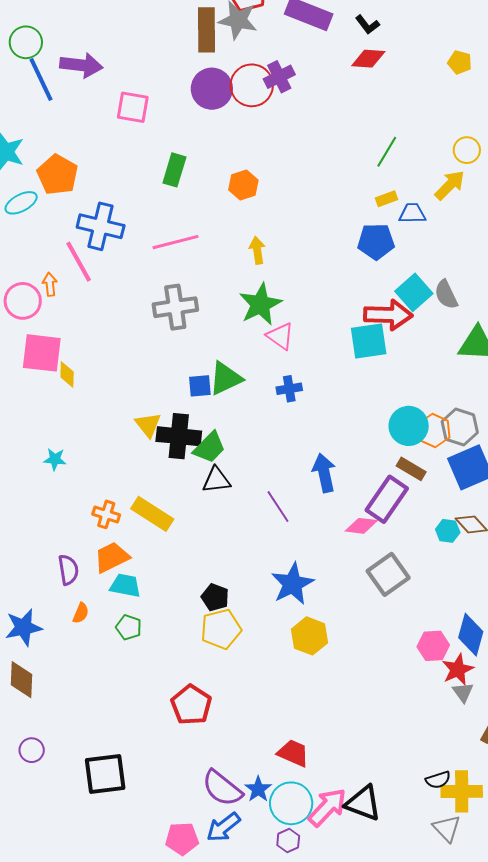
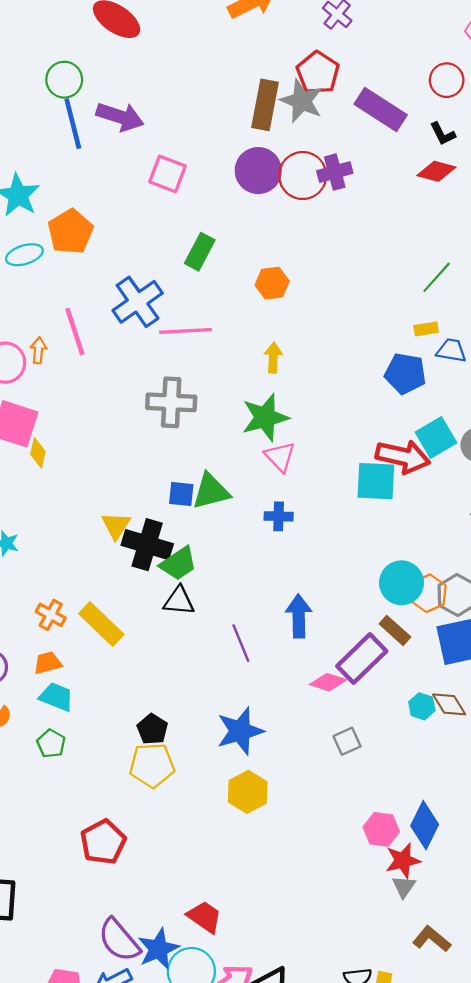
blue cross: (101, 226) -> (138, 302), moved, turned 30
orange trapezoid: (112, 557) -> (47, 663), size x0.7
gray square: (388, 574) -> (347, 741), size x0.6
blue star: (258, 789) -> (158, 949), size x1.4

